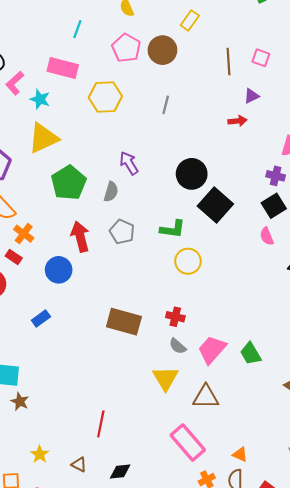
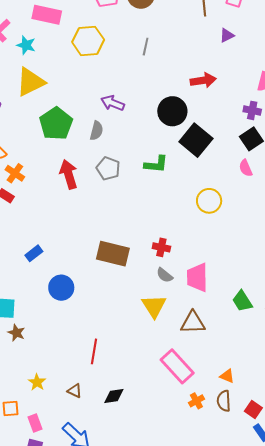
red arrow: (237, 121) -> (203, 80), moved, size x1.4
purple arrow: (129, 163) -> (113, 103), turned -35
yellow circle: (188, 261) -> (209, 201), moved
blue circle: (59, 270) -> (61, 288), moved
pink trapezoid: (212, 350) -> (197, 277), turned -40
green trapezoid: (251, 354) -> (242, 301), moved

